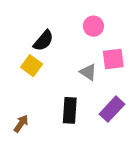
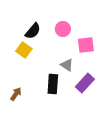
pink circle: (93, 26) -> (63, 29), moved
gray triangle: (88, 72) -> (67, 65), moved

